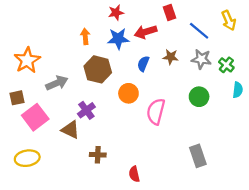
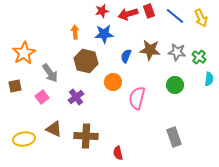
blue line: (199, 31) -> (175, 16), moved
red arrow: (146, 32) -> (128, 14), moved
brown star: (171, 57) -> (150, 50), size x1.5
gray arrow: (57, 83) -> (50, 73), turned 78
pink square: (35, 117) -> (42, 97), moved, size x0.6
brown triangle: (70, 130) -> (54, 129), moved
brown cross: (98, 155) -> (86, 136), size x1.6

